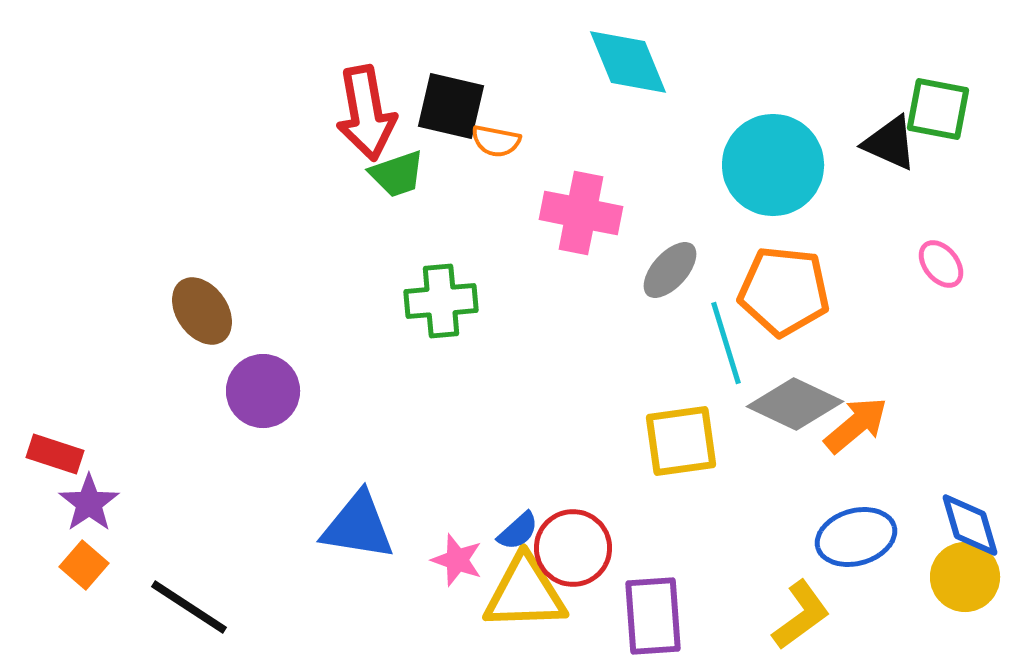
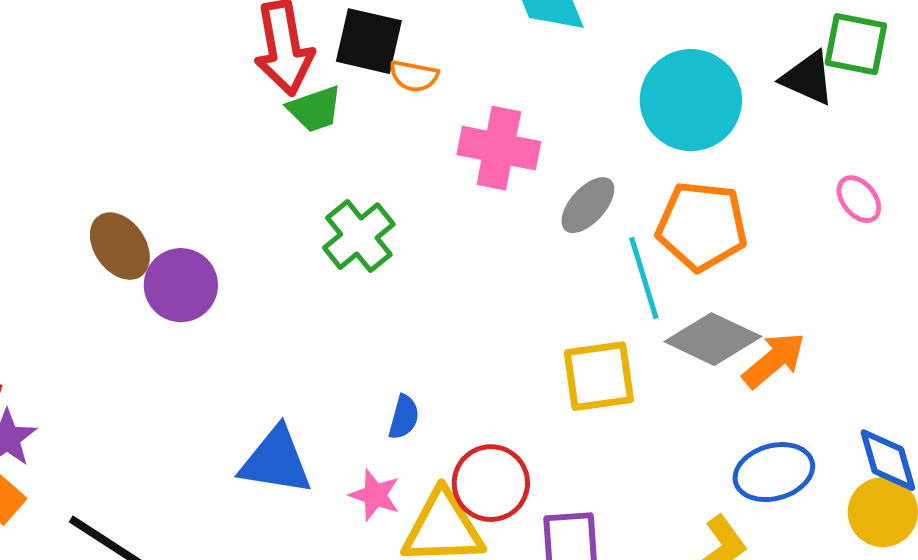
green cross: (441, 301) -> (359, 236), turned -34
purple circle: (263, 391) -> (181, 285), moved
blue semicircle: (518, 531) -> (404, 417), moved, turned -33

